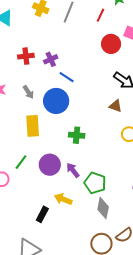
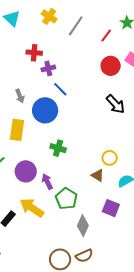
red cross: (26, 56) -> (34, 53), moved
brown triangle: (116, 106) -> (98, 175), moved
yellow arrow: (63, 199) -> (32, 208), size x1.4
gray diamond: (103, 208) -> (83, 226), moved

